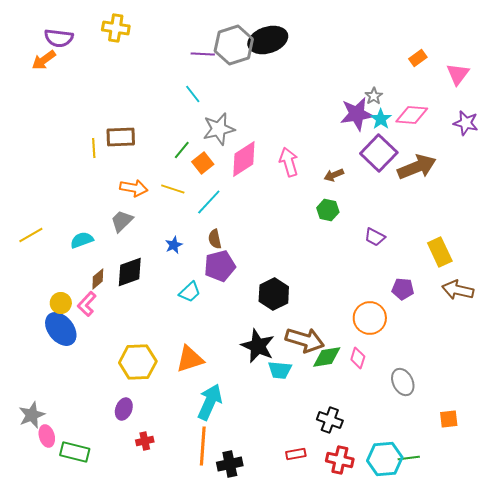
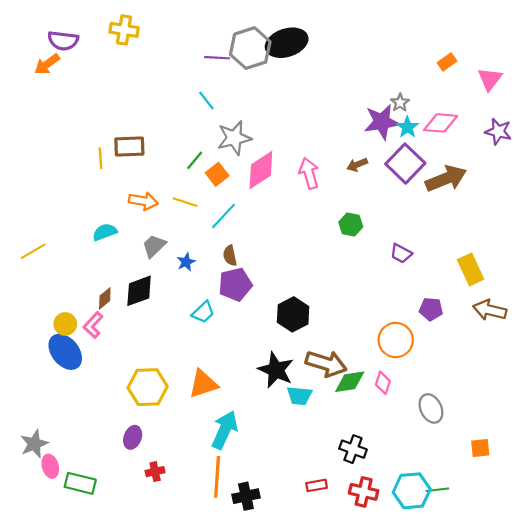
brown arrow: (334, 175) -> (357, 165), moved
gray trapezoid: (122, 221) -> (154, 246), moved
cyan semicircle: (82, 240) -> (105, 232), moved

